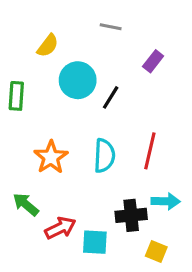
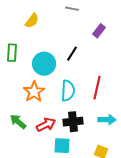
cyan circle: (78, 80) -> (44, 64), moved
black cross: (131, 215) -> (73, 122), moved
red arrow: (60, 228) -> (46, 125), moved

